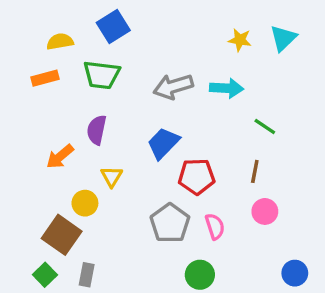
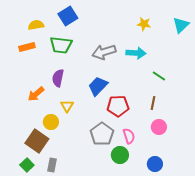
cyan triangle: (283, 38) -> (181, 25), moved
blue circle: (295, 273) -> (155, 164), moved
green circle: (200, 275) -> (120, 155), moved

